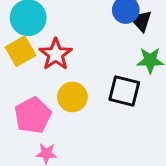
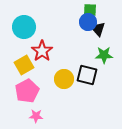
yellow square: (21, 51) -> (24, 65), moved
yellow circle: (72, 97) -> (64, 79), moved

